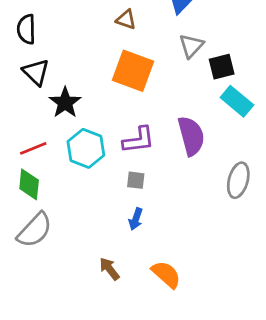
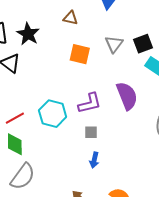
gray triangle: (191, 46) -> (114, 44), moved
orange square: (133, 71) -> (80, 54), size x0.7
black star: (65, 103) -> (28, 34), moved

